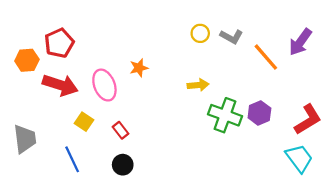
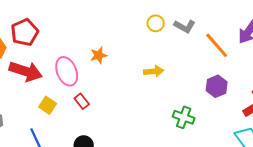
purple hexagon: (259, 113) -> (217, 86), moved
green cross: (225, 115) -> (184, 117), moved, size x0.7
red rectangle: (121, 130) -> (82, 101), moved

